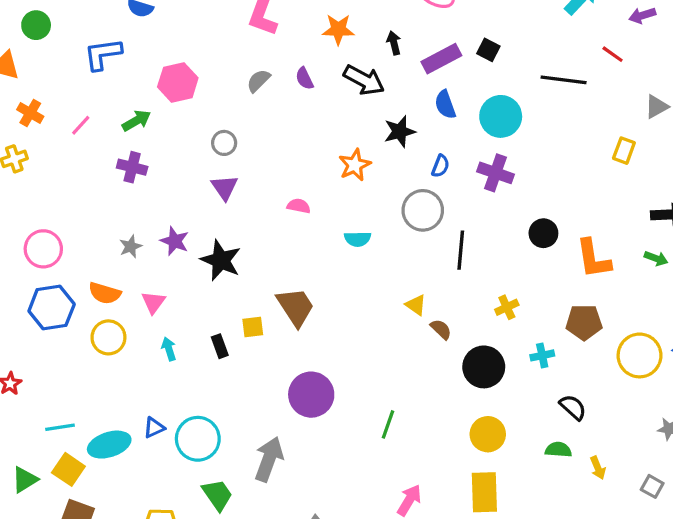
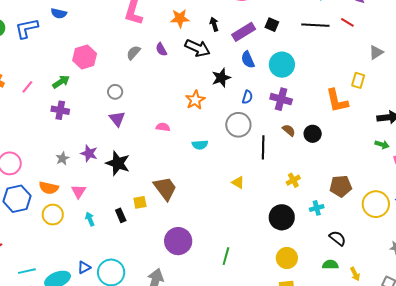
blue L-shape: (103, 54) -> (27, 28), moved
black line: (564, 80) -> (315, 25), moved
orange L-shape: (593, 259) -> (337, 101), moved
brown semicircle: (441, 329) -> (289, 130), moved

